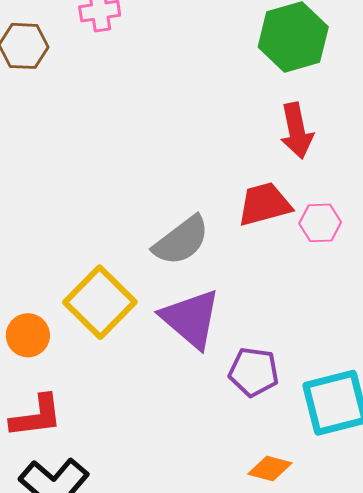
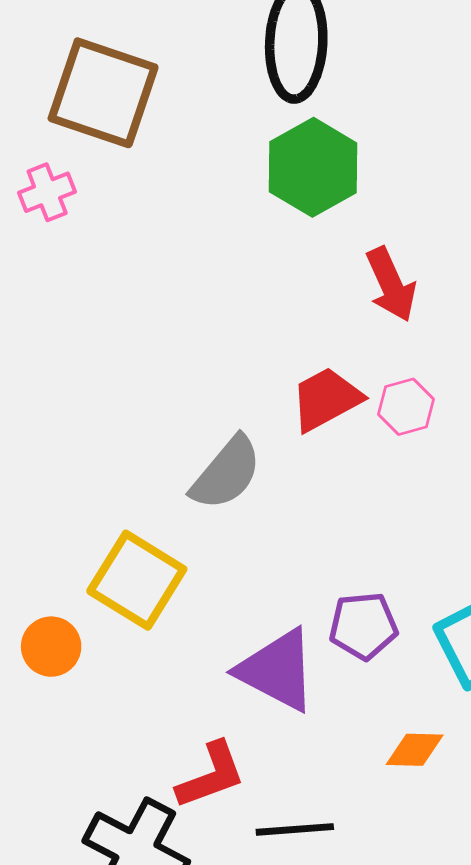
red arrow: (297, 131) -> (391, 284), moved
purple triangle: (191, 319) -> (277, 670), moved
red L-shape: (36, 416) -> (211, 775), moved

